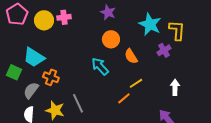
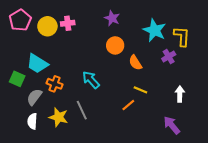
cyan arrow: (100, 66) -> (91, 80), moved
yellow line: (136, 83) -> (140, 90), turned 56

